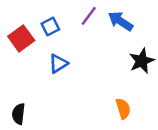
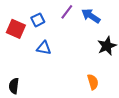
red square: (21, 38) -> (16, 29), turned -30
blue triangle: (58, 64) -> (44, 48), turned 42

